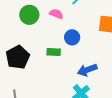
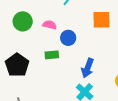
pink semicircle: (56, 14) -> (50, 25), moved
blue arrow: (87, 70) -> (88, 68), turned -42

